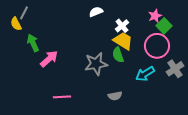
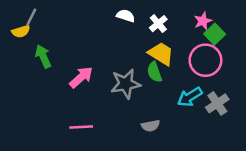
white semicircle: (96, 12) -> (126, 16), turned 40
yellow semicircle: (16, 24) -> (21, 31), turned -80
white cross: (122, 26) -> (158, 24), moved
pink arrow: (49, 59) -> (81, 77), moved
gray cross: (175, 69) -> (217, 103), moved

